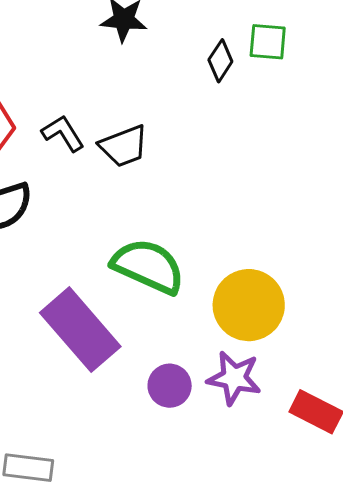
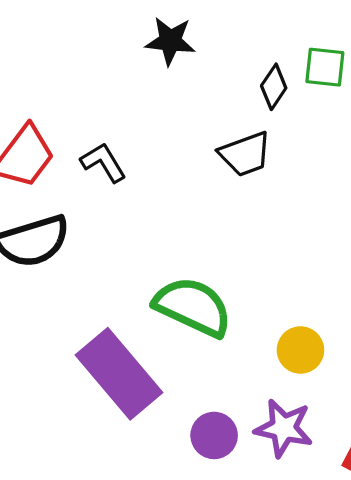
black trapezoid: (124, 146) -> (245, 154), moved
yellow circle: (249, 305) -> (300, 350), size x0.6

